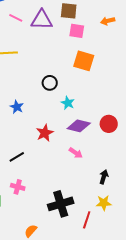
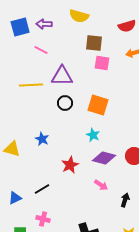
purple triangle: (42, 20) -> (62, 76), moved
orange square: (84, 61) -> (98, 105), moved
black circle: (50, 83) -> (65, 103), moved
black arrow: (104, 177) -> (125, 200), moved

